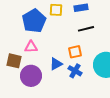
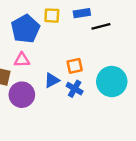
black line: (86, 29) -> (101, 26), moved

